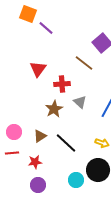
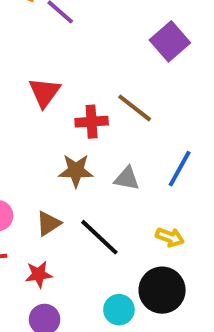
brown line: (84, 63) -> (135, 108), moved
gray triangle: (80, 102) -> (127, 178), moved, turned -32
brown star: (54, 109) -> (76, 171), turned 30

